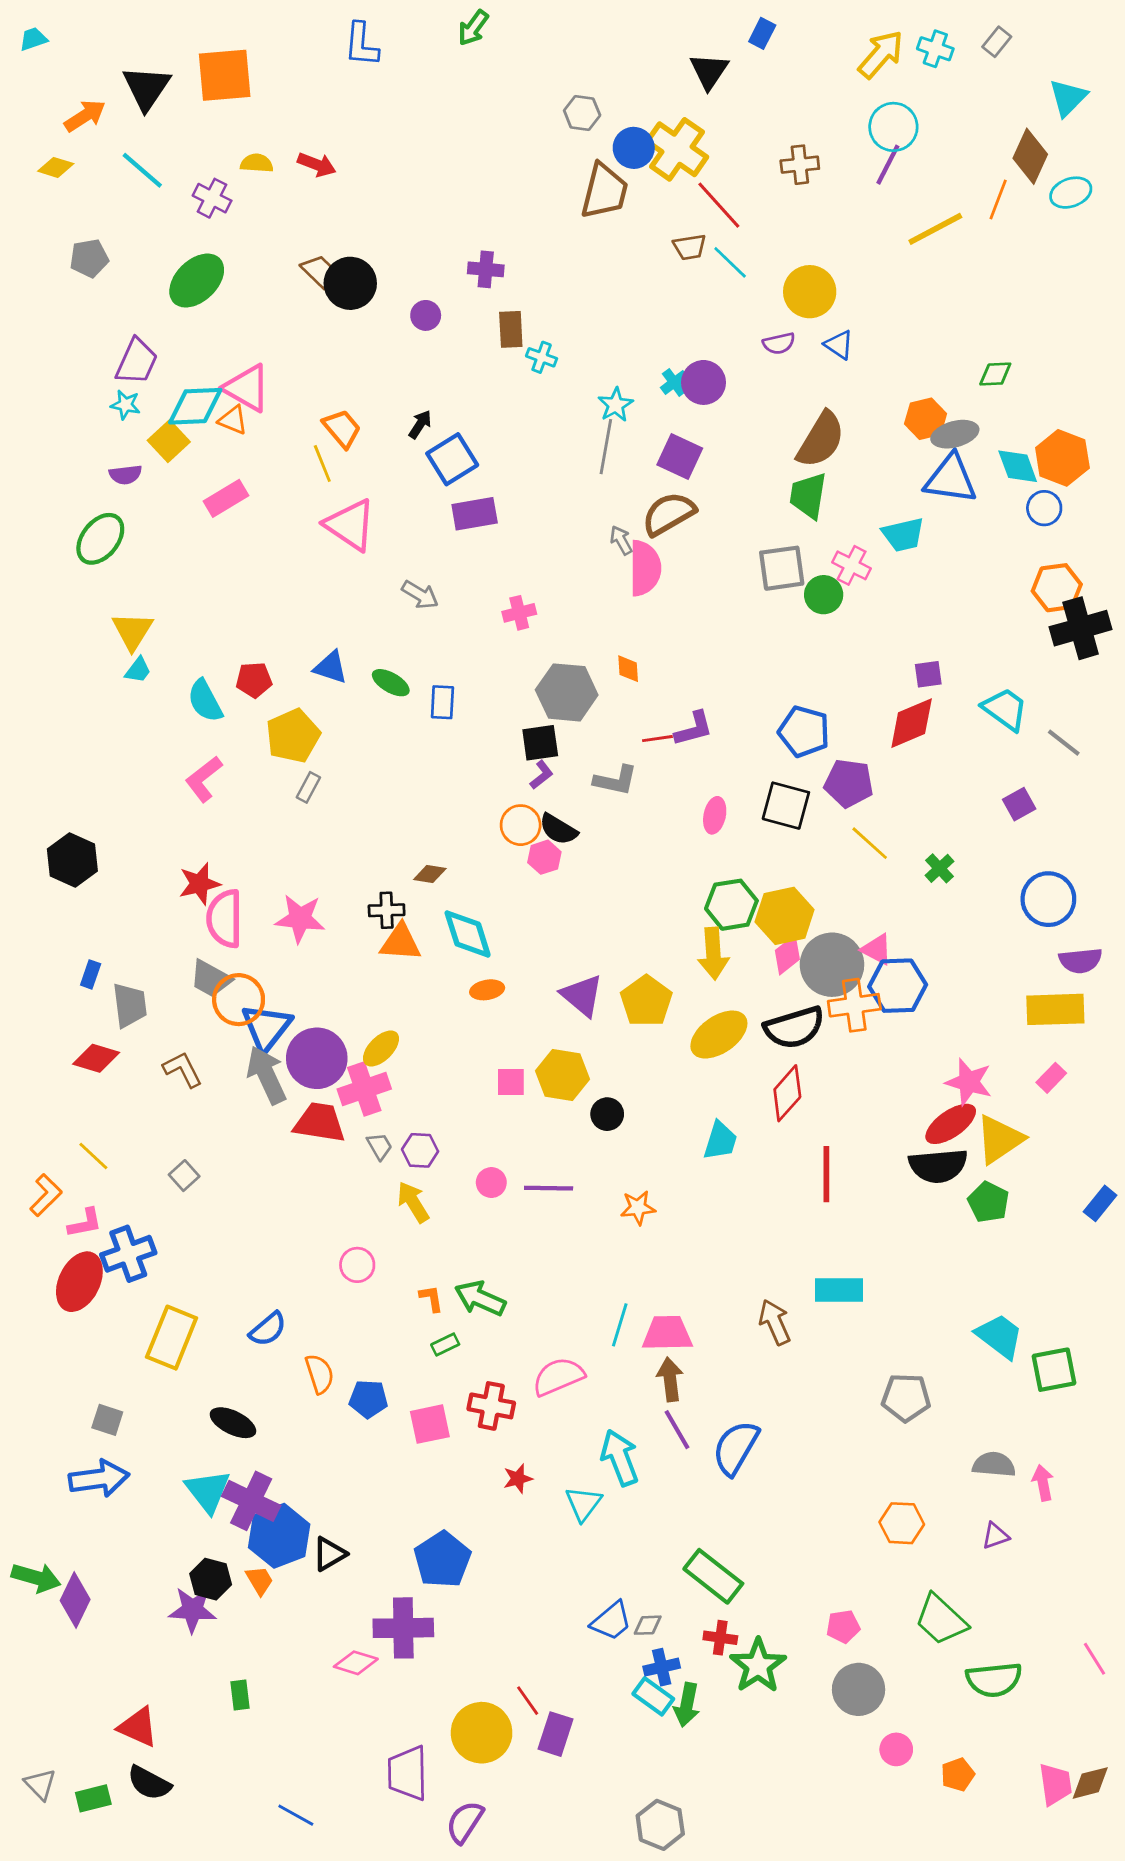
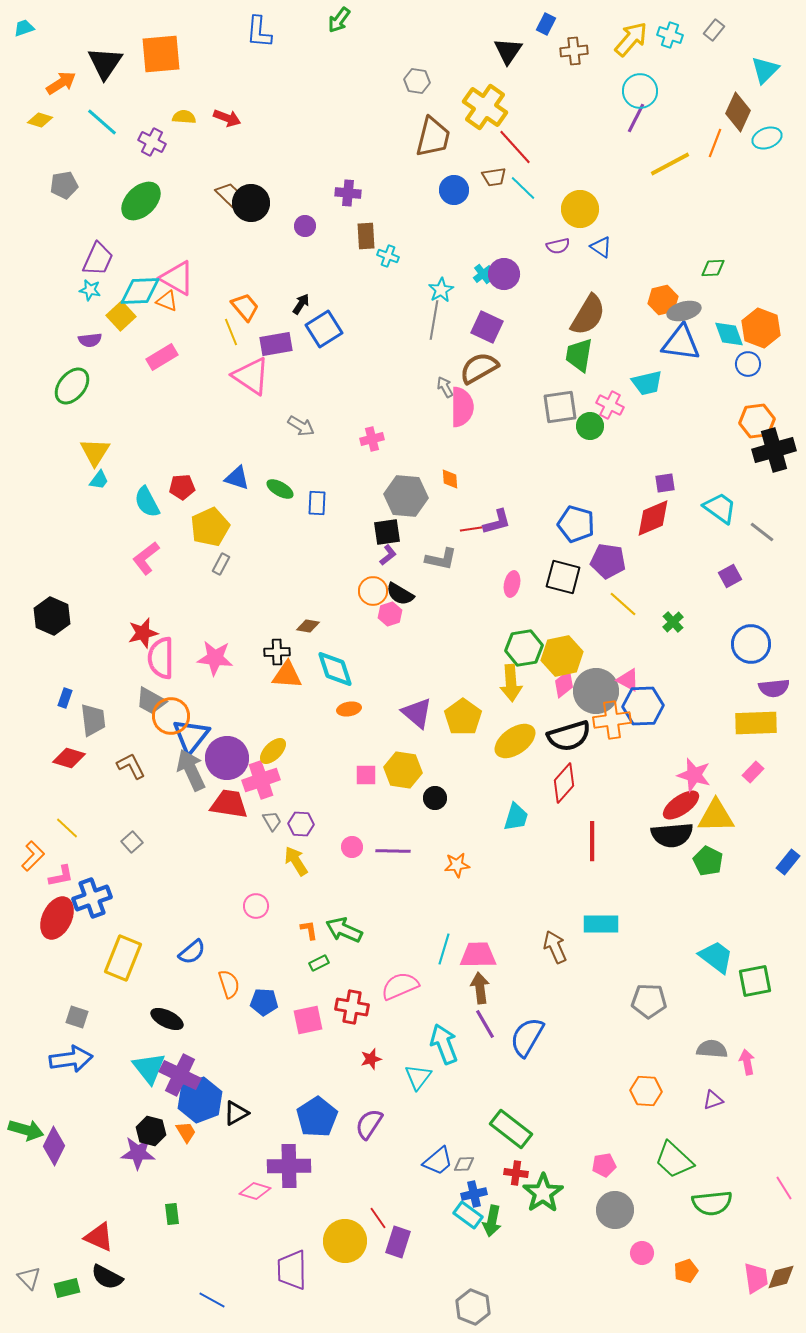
blue circle: (634, 148) -> (454, 190), moved
brown cross: (800, 165) -> (574, 51), moved
purple rectangle: (475, 514) -> (276, 344), moved
yellow triangle: (1000, 1139) -> (716, 816), turned 33
purple semicircle: (465, 1822) -> (369, 1124), moved

